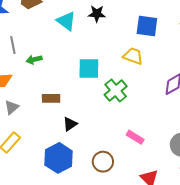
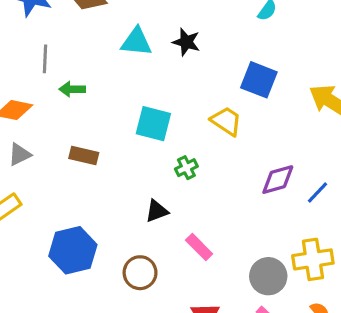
cyan triangle: (66, 21) -> (136, 42), turned -45
green cross: (116, 90) -> (186, 168), size x0.6
black triangle: (70, 124) -> (157, 211), moved

